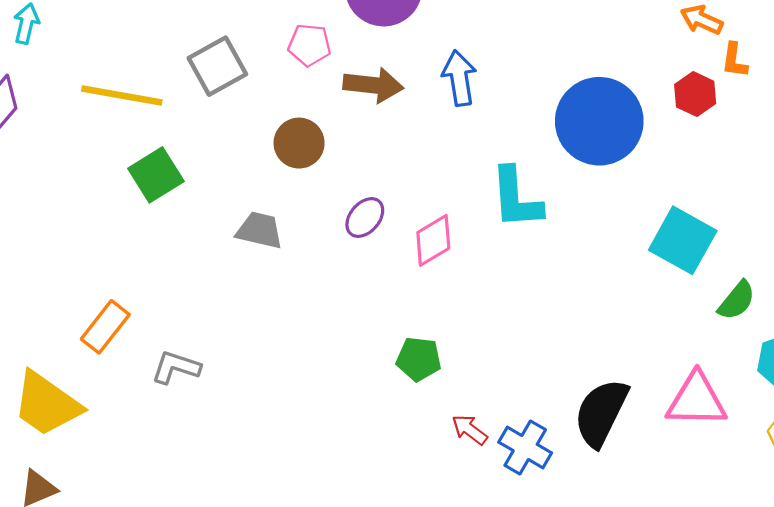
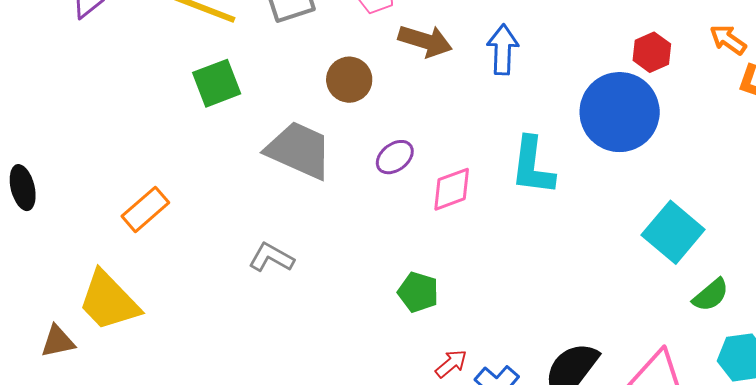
red hexagon: (695, 94) -> (652, 52), moved
gray trapezoid: (259, 230) -> (299, 150), size x1.6
gray L-shape: (176, 367) -> (271, 258), moved
yellow trapezoid: (47, 404) -> (109, 301), moved
red arrow: (470, 430) -> (451, 364), turned 92

